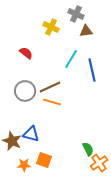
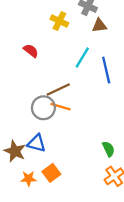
gray circle: (25, 91) -> (43, 108), moved
green semicircle: (88, 149) -> (108, 149), moved
orange square: (44, 160) -> (51, 173), turned 35

